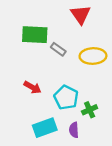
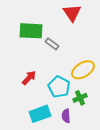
yellow ellipse: (93, 56) -> (83, 70), moved, turned -30
red arrow: (32, 87) -> (29, 78), turned -77

